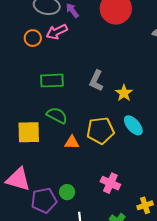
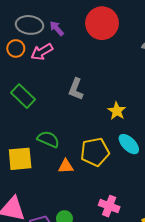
orange circle: (33, 38) -> (16, 48), moved
green rectangle: (52, 81) -> (23, 96), moved, turned 50
gray L-shape: (96, 81) -> (76, 89), moved

